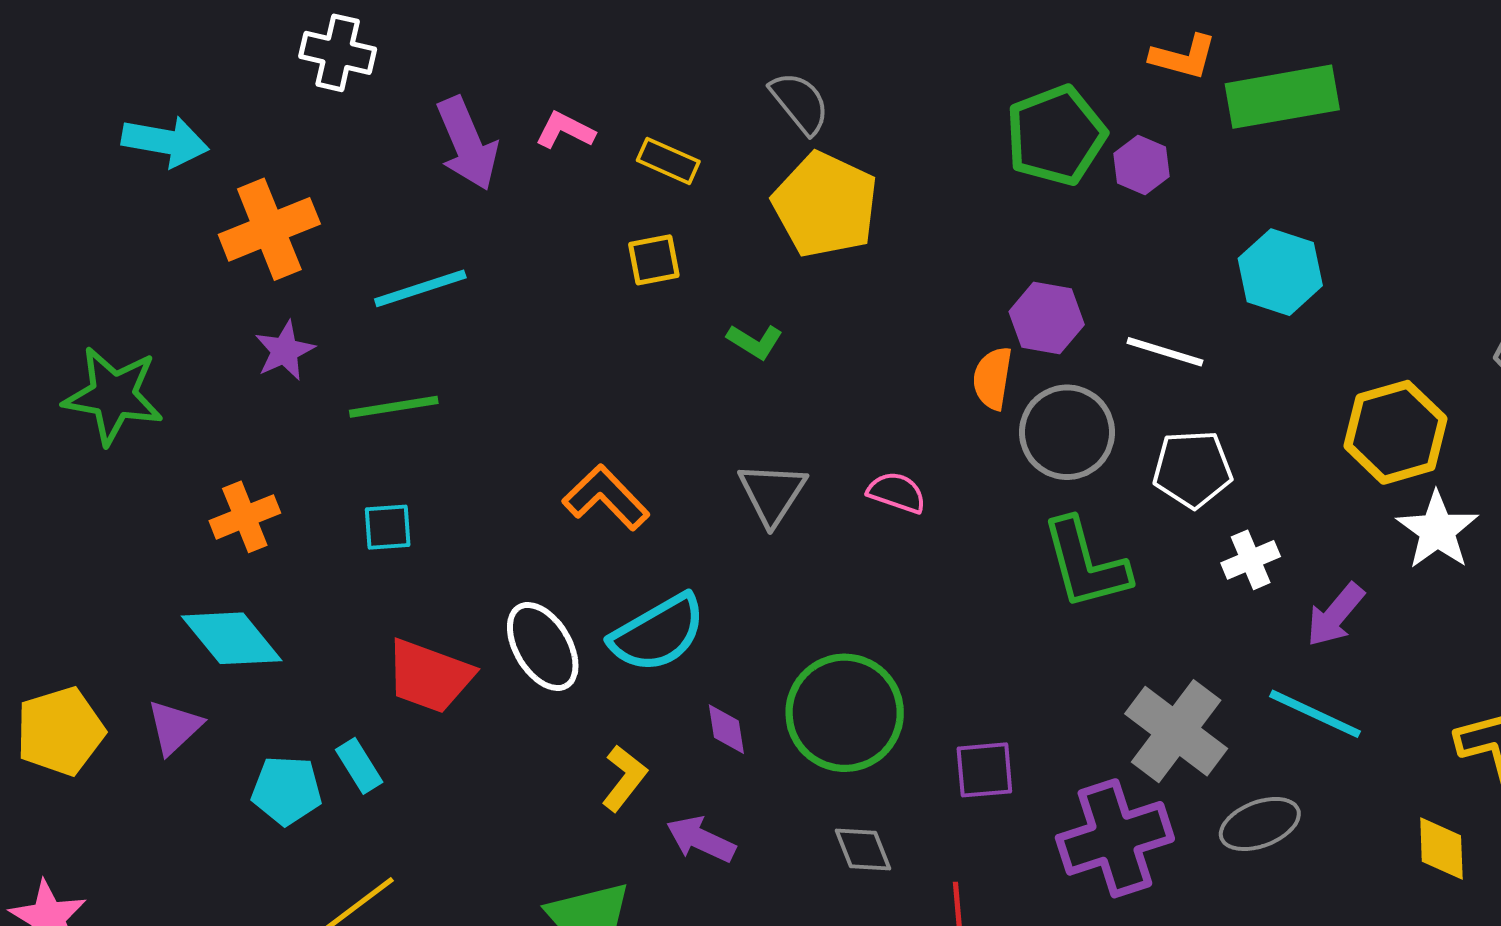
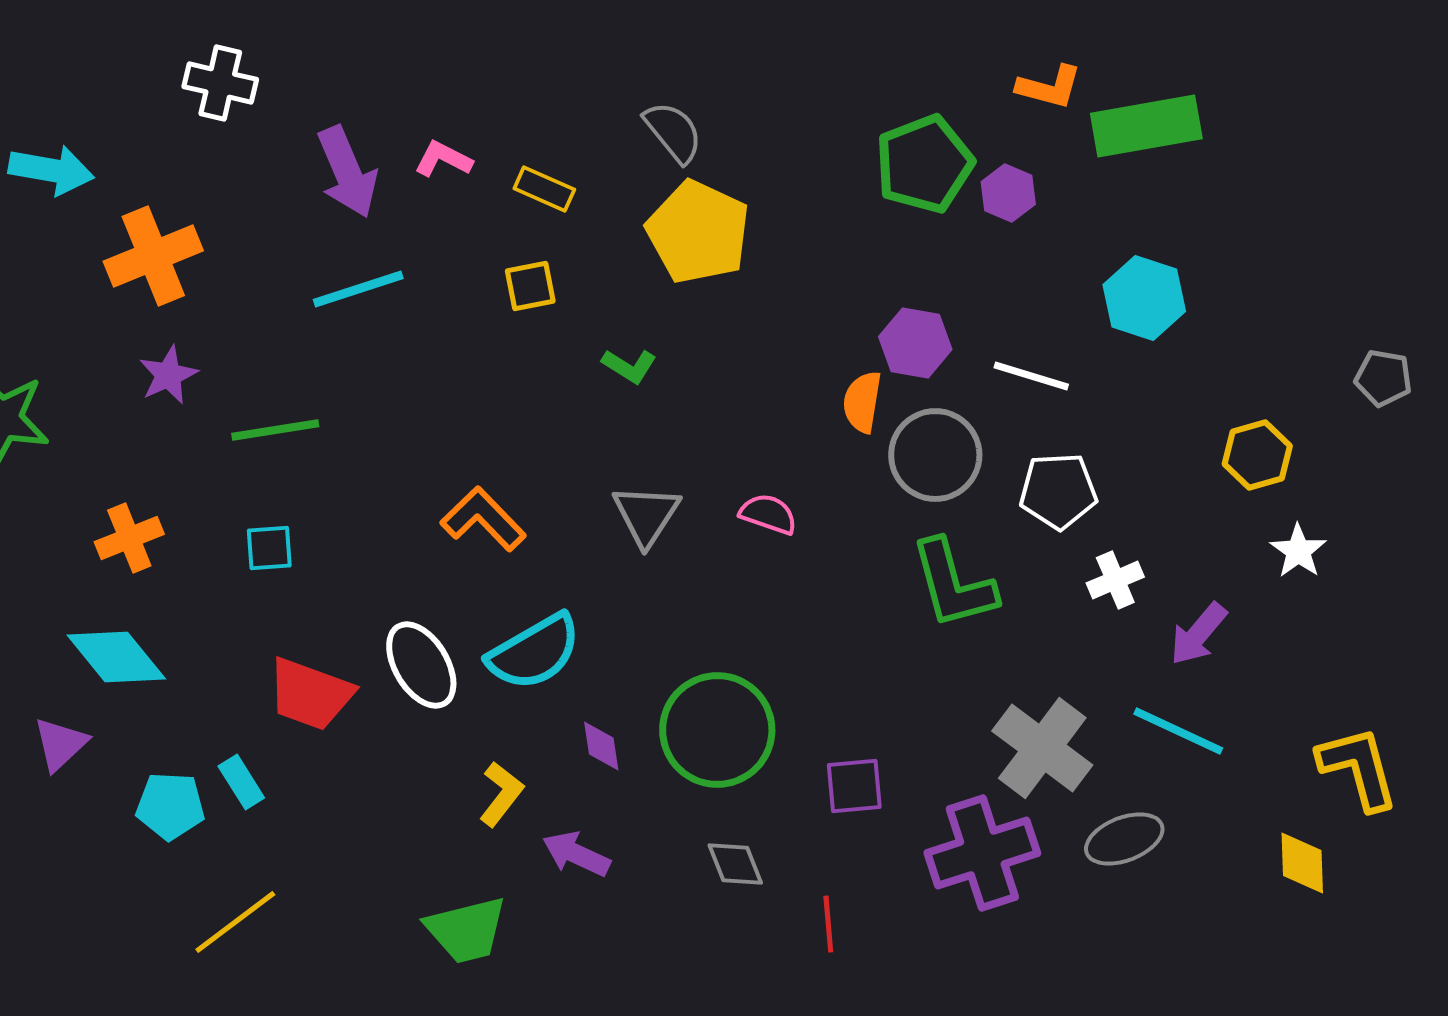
cyan line: (420, 288) -> (358, 289), moved
yellow hexagon: (1395, 432) -> (1257, 455), size x0.7
white star: (1437, 530) -> (1298, 551), size x0.7

